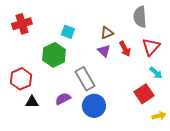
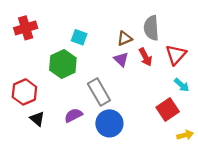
gray semicircle: (140, 17) -> (151, 28), moved
black triangle: (32, 102) -> (37, 119), turned 40

